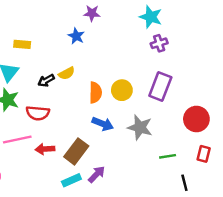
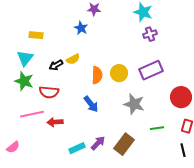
purple rectangle: (160, 87) -> (151, 70), turned 45
blue arrow: (103, 124) -> (91, 104), moved, turned 30
brown rectangle: (76, 151) -> (124, 144), moved
black line: (184, 183) -> (183, 150), moved

